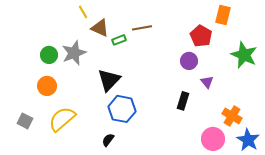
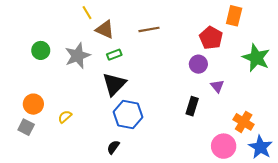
green rectangle: (119, 40) -> (114, 55), moved
green circle: (49, 55) -> (41, 50), moved
orange circle: (47, 86) -> (33, 104), moved
yellow semicircle: (62, 119) -> (65, 117), moved, size x0.5

